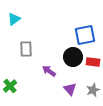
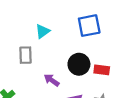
cyan triangle: (14, 19) -> (43, 31), moved
blue square: (85, 35) -> (89, 26), moved

